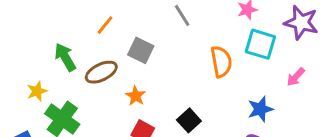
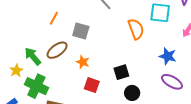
green arrow: (65, 57) -> (33, 56), moved
blue star: (260, 109) -> (168, 56), turned -30
black square: (189, 120) -> (121, 72), turned 35

